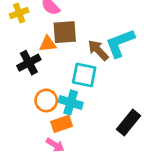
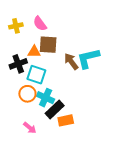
cyan square: (84, 75) -> (36, 75), moved
black rectangle: (128, 122) -> (55, 110), moved
orange rectangle: (62, 124) -> (66, 120), moved

